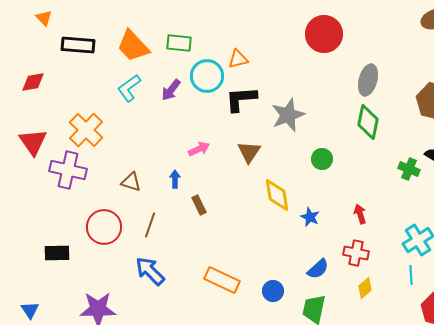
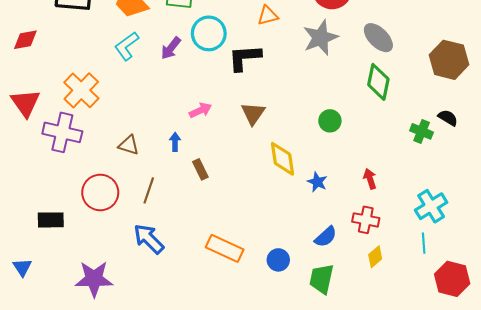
orange triangle: (238, 59) -> (268, 16), moved
gray ellipse: (368, 80) -> (378, 38), turned -60
gray star: (288, 115) -> (320, 38), moved
blue triangle: (30, 310) -> (22, 267), moved

